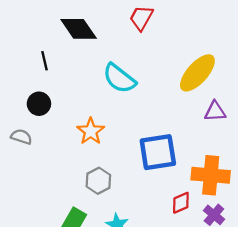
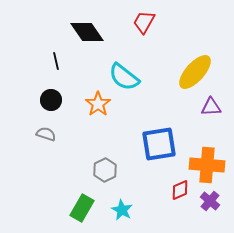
orange star: (91, 131) -> (98, 104), moved
gray semicircle: (21, 137) -> (46, 134), moved

